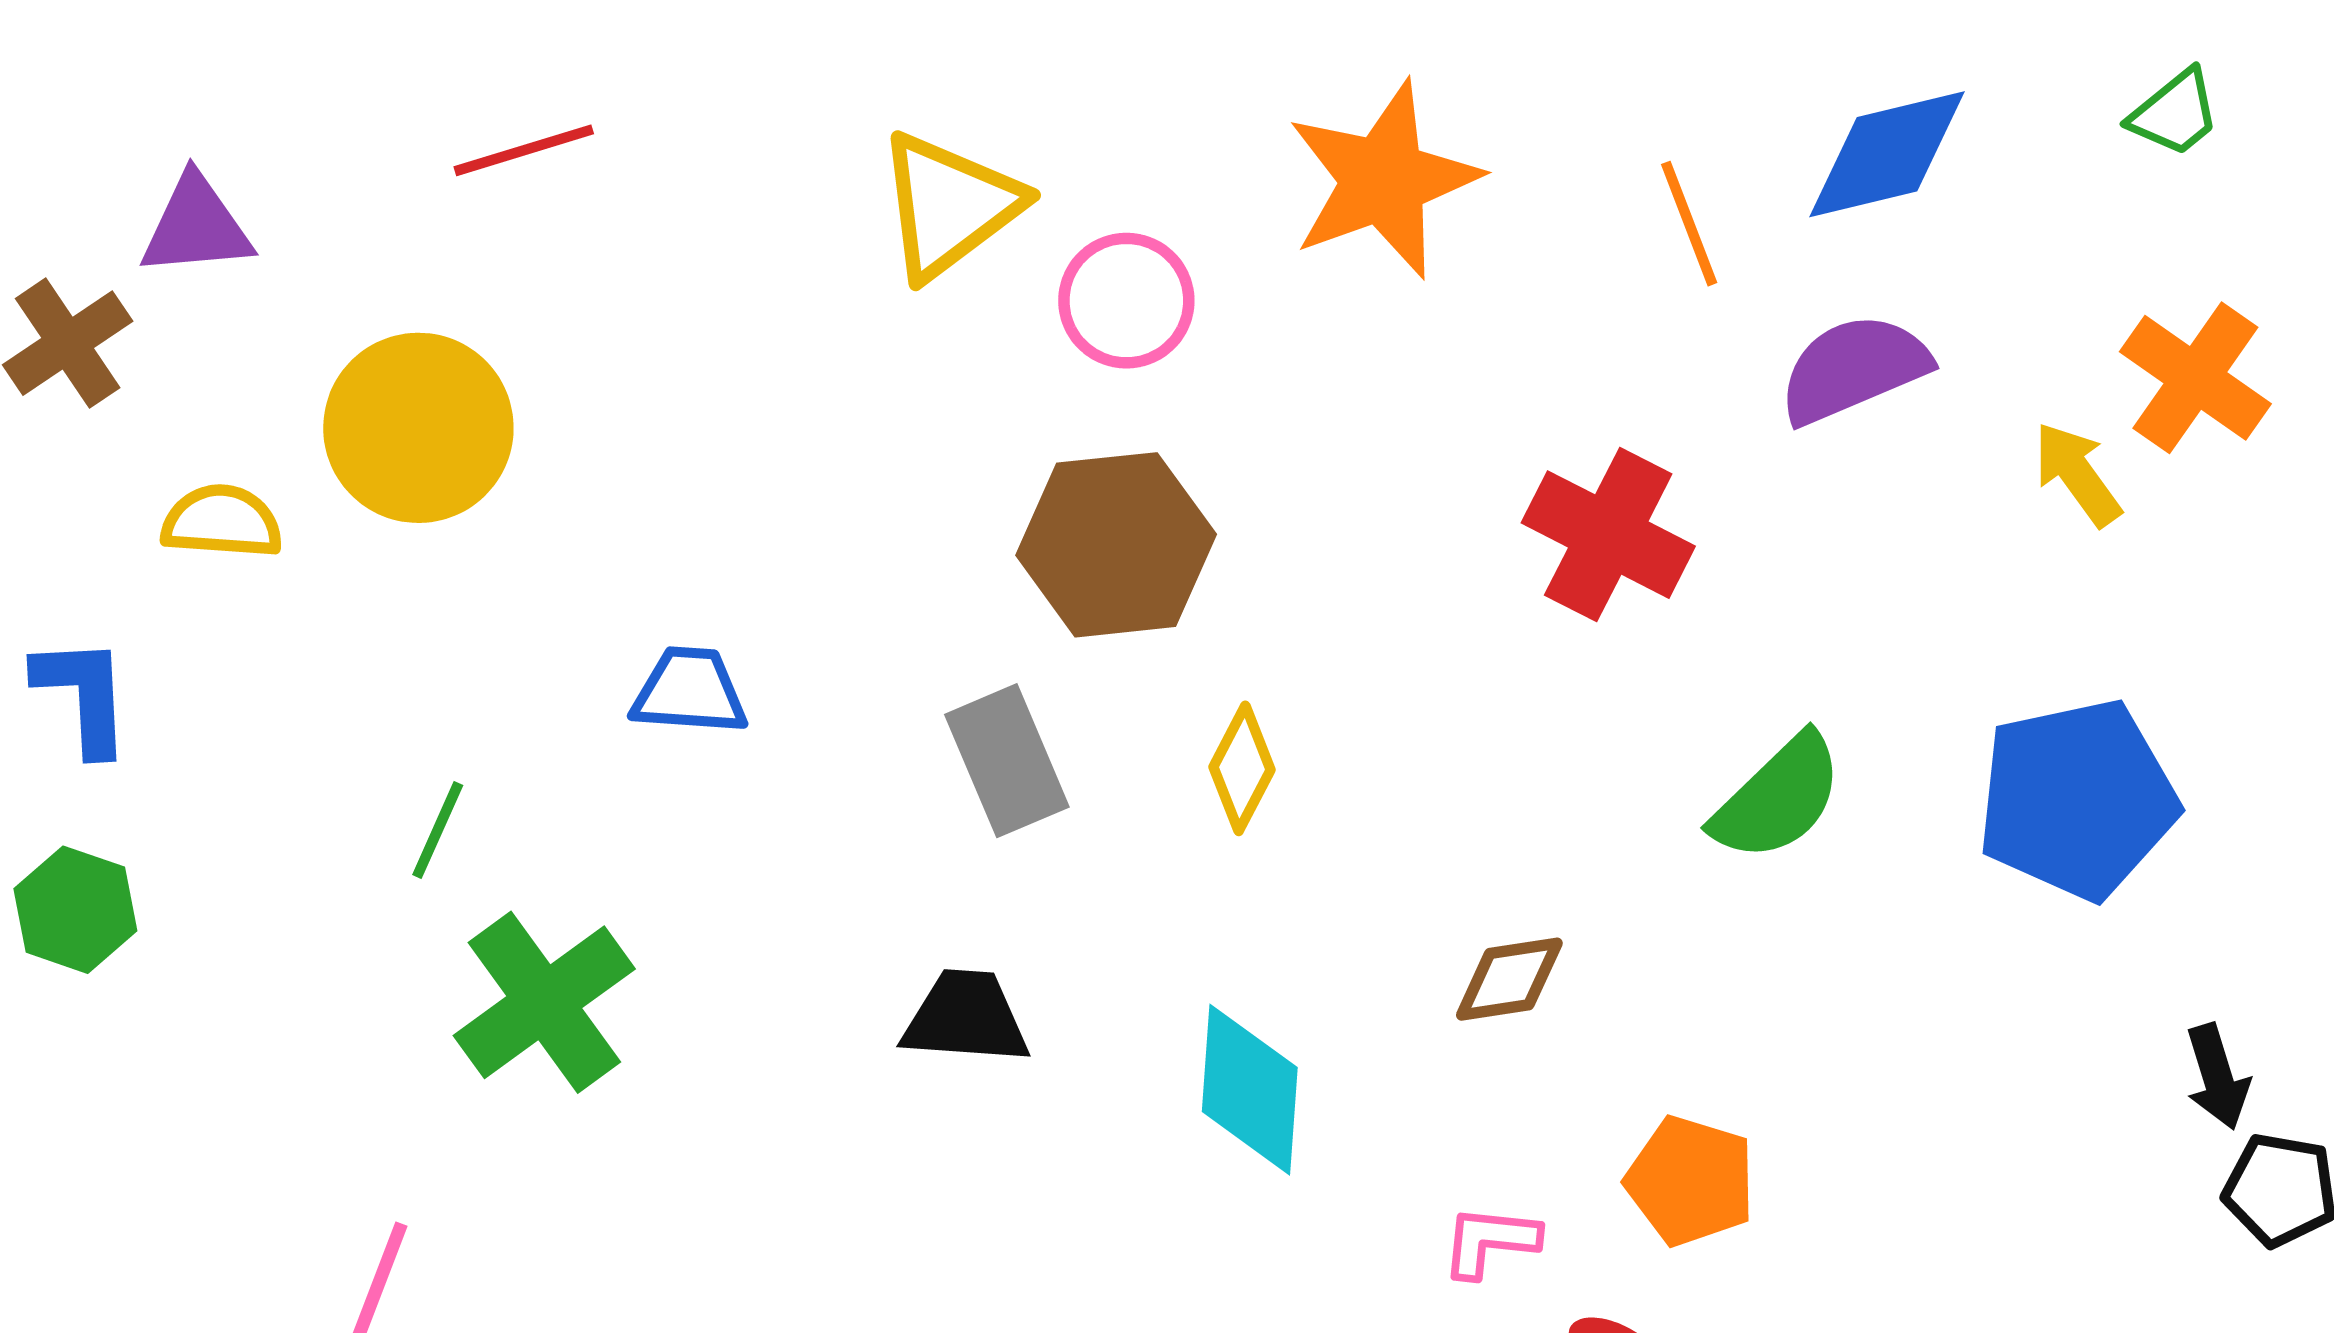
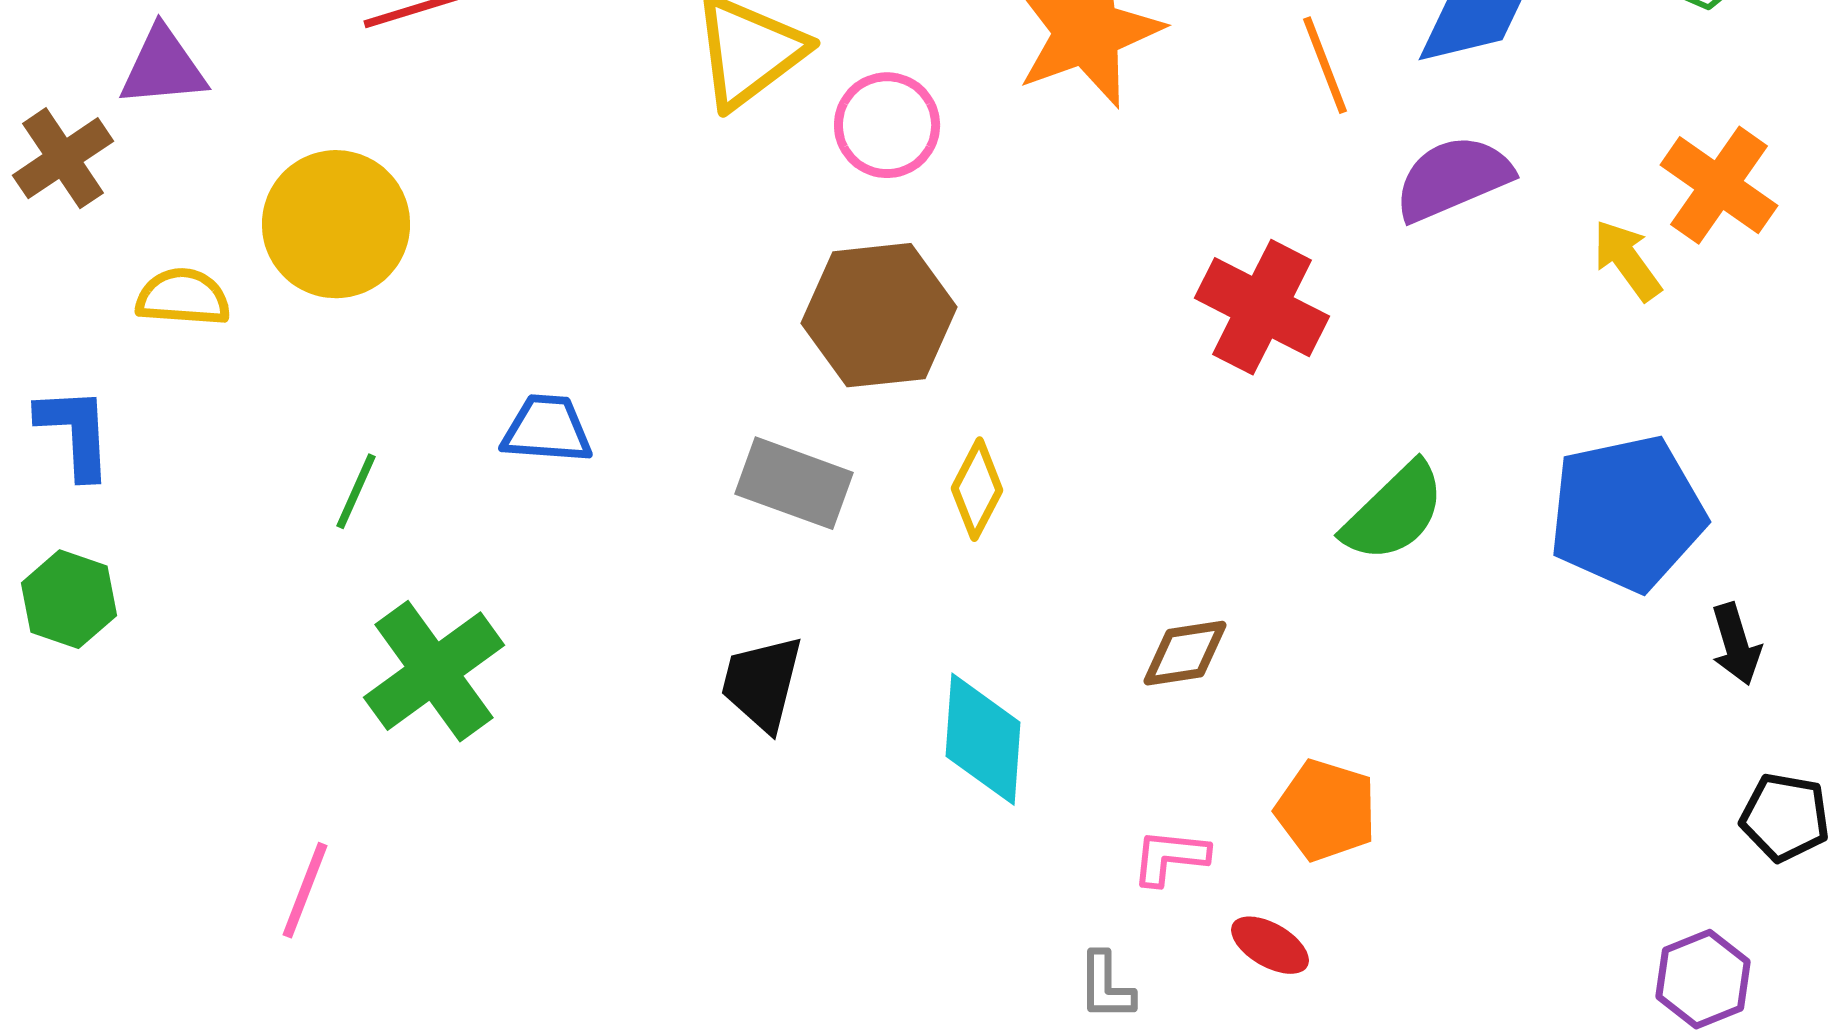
gray rectangle: (1007, 761) -> (794, 483), turned -47
green line: (438, 830) -> (356, 491), moved
black trapezoid: (966, 1018) -> (762, 683), turned -80
black arrow: (2217, 1077) -> (1736, 644), moved

